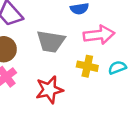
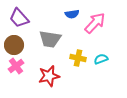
pink arrow: (99, 35) -> (95, 23), moved, turned -40

